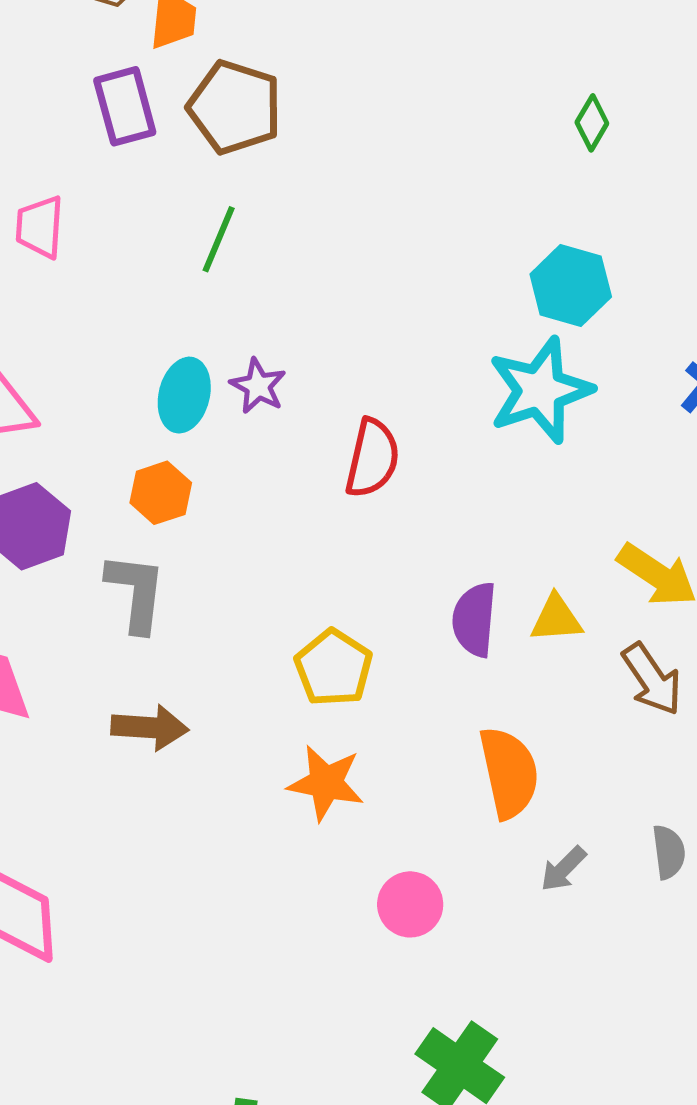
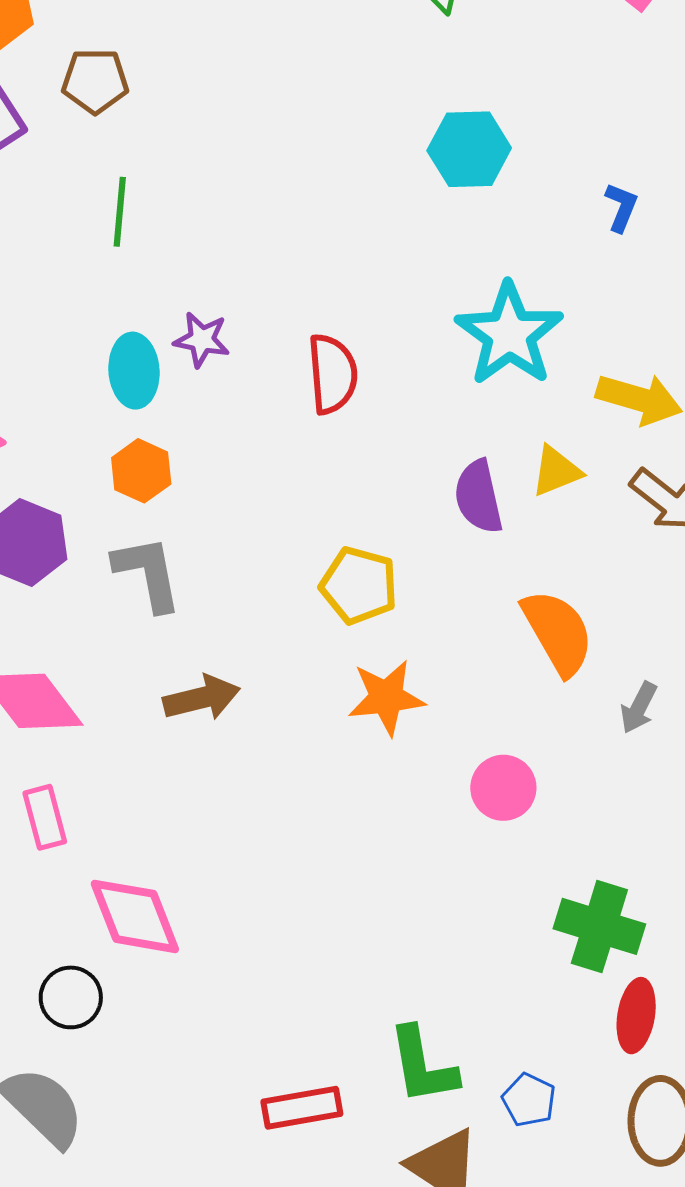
brown pentagon: (235, 107) -> (95, 81), size x0.7
cyan star: (540, 390) -> (509, 334), moved

